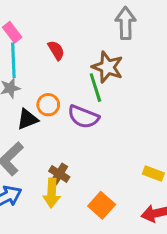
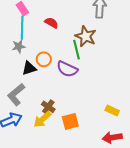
red semicircle: (56, 50) -> (51, 23), turned -32
yellow arrow: (52, 193) -> (42, 119), turned 42
orange square: (102, 205) -> (70, 121), moved, turned 30

